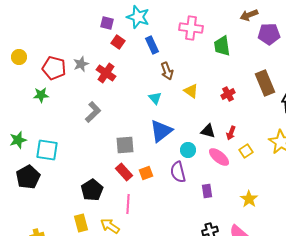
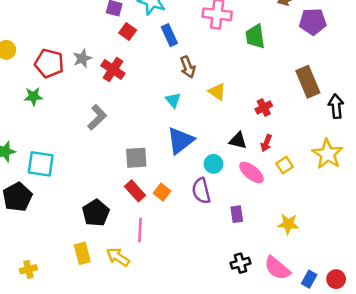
red cross: (228, 94) -> (264, 107), moved
orange square: (146, 173) -> (162, 192), turned -32
yellow star: (249, 199) -> (288, 224), turned -30

